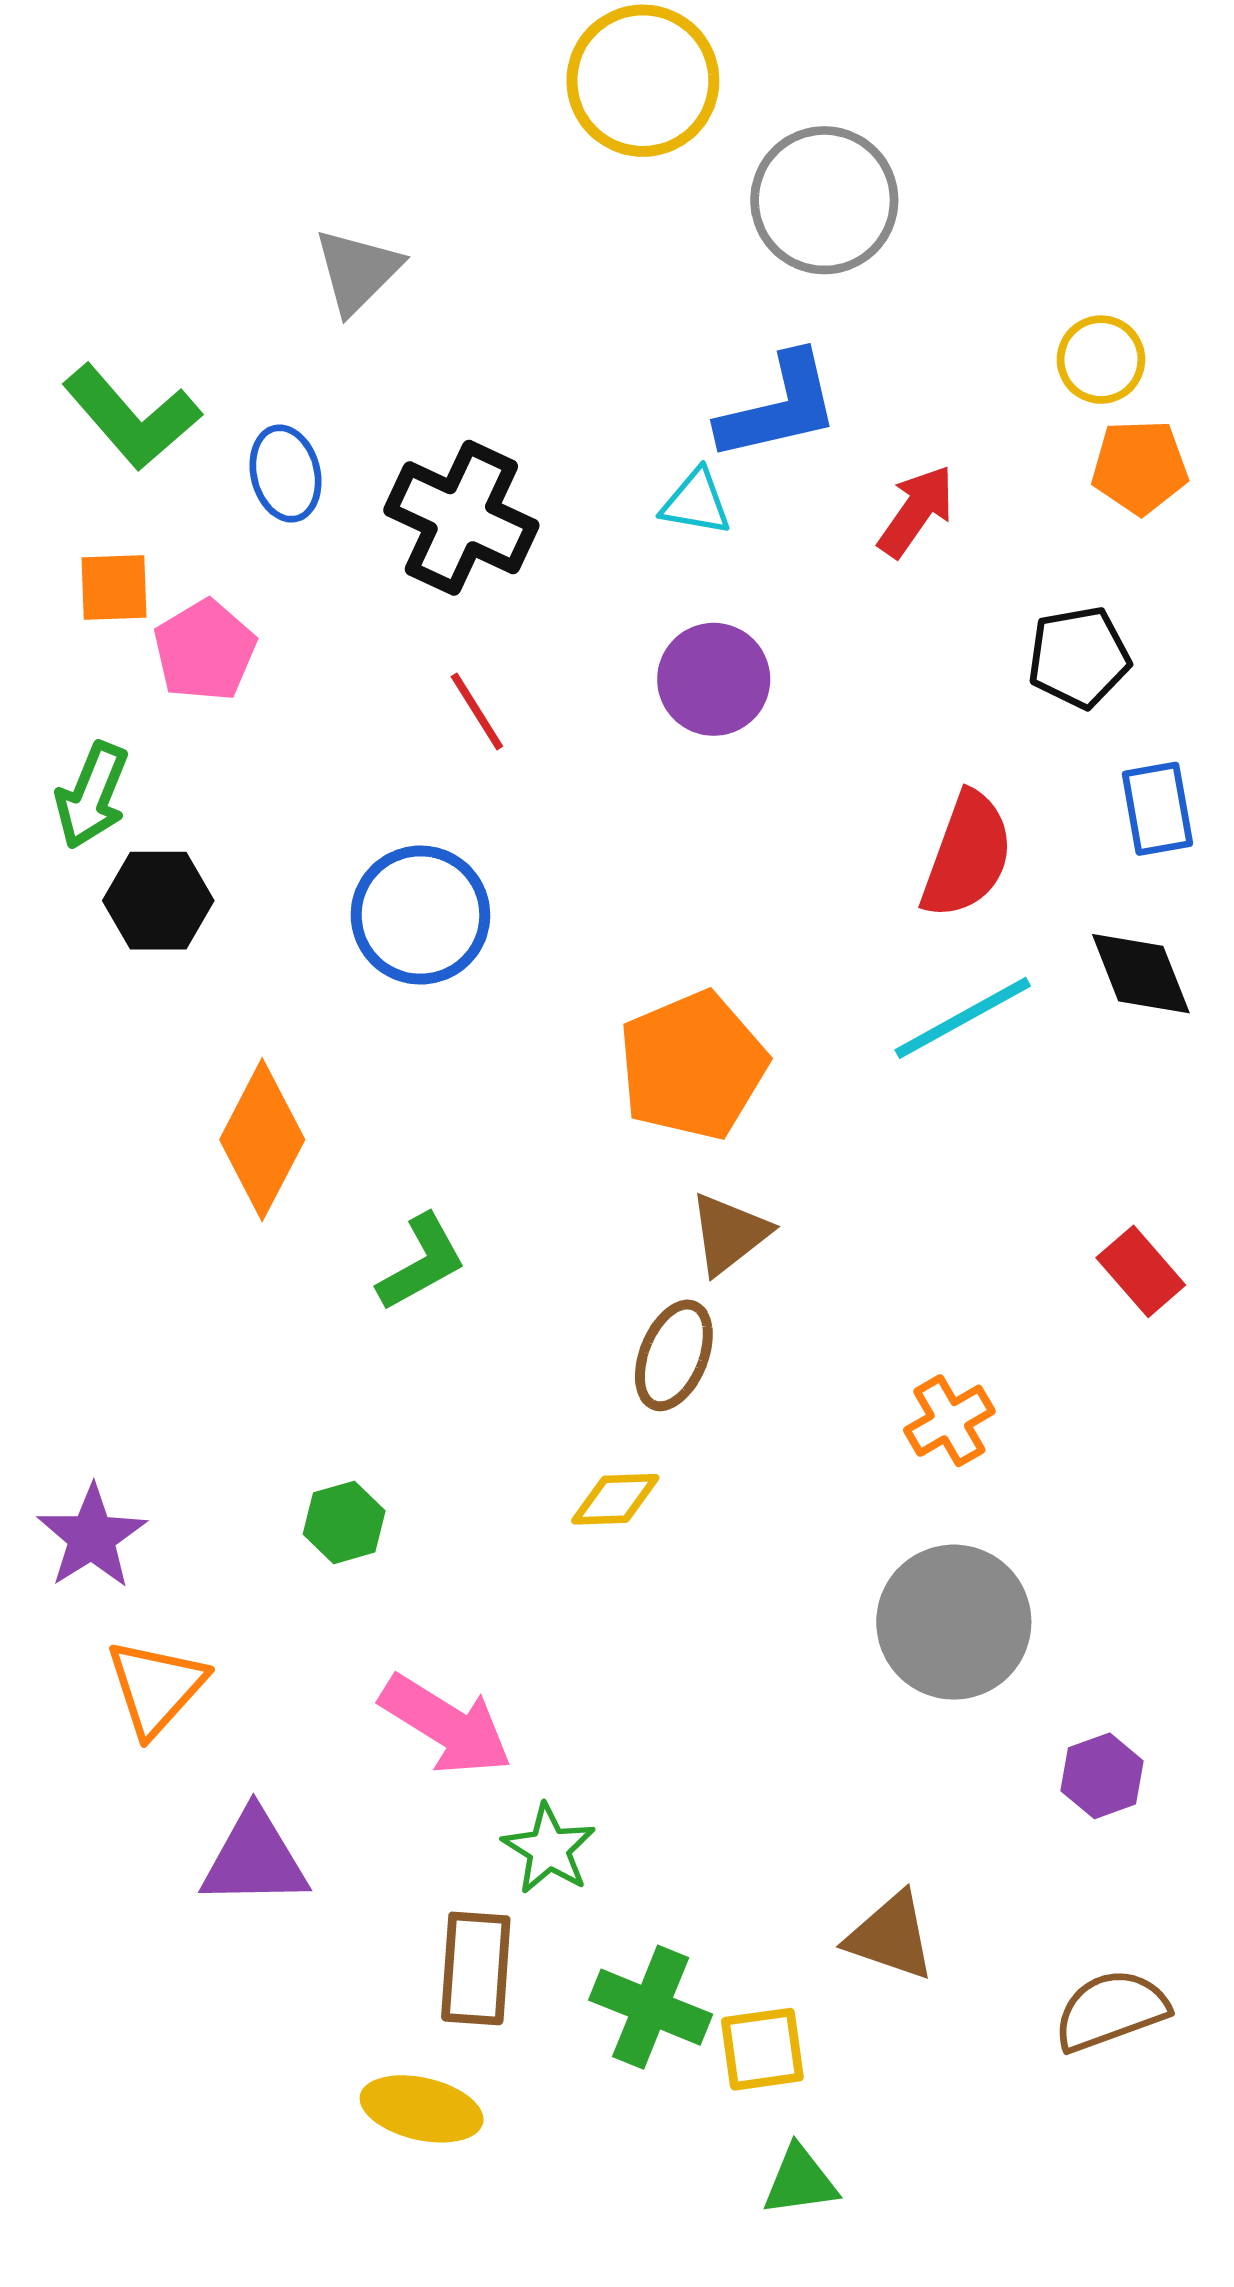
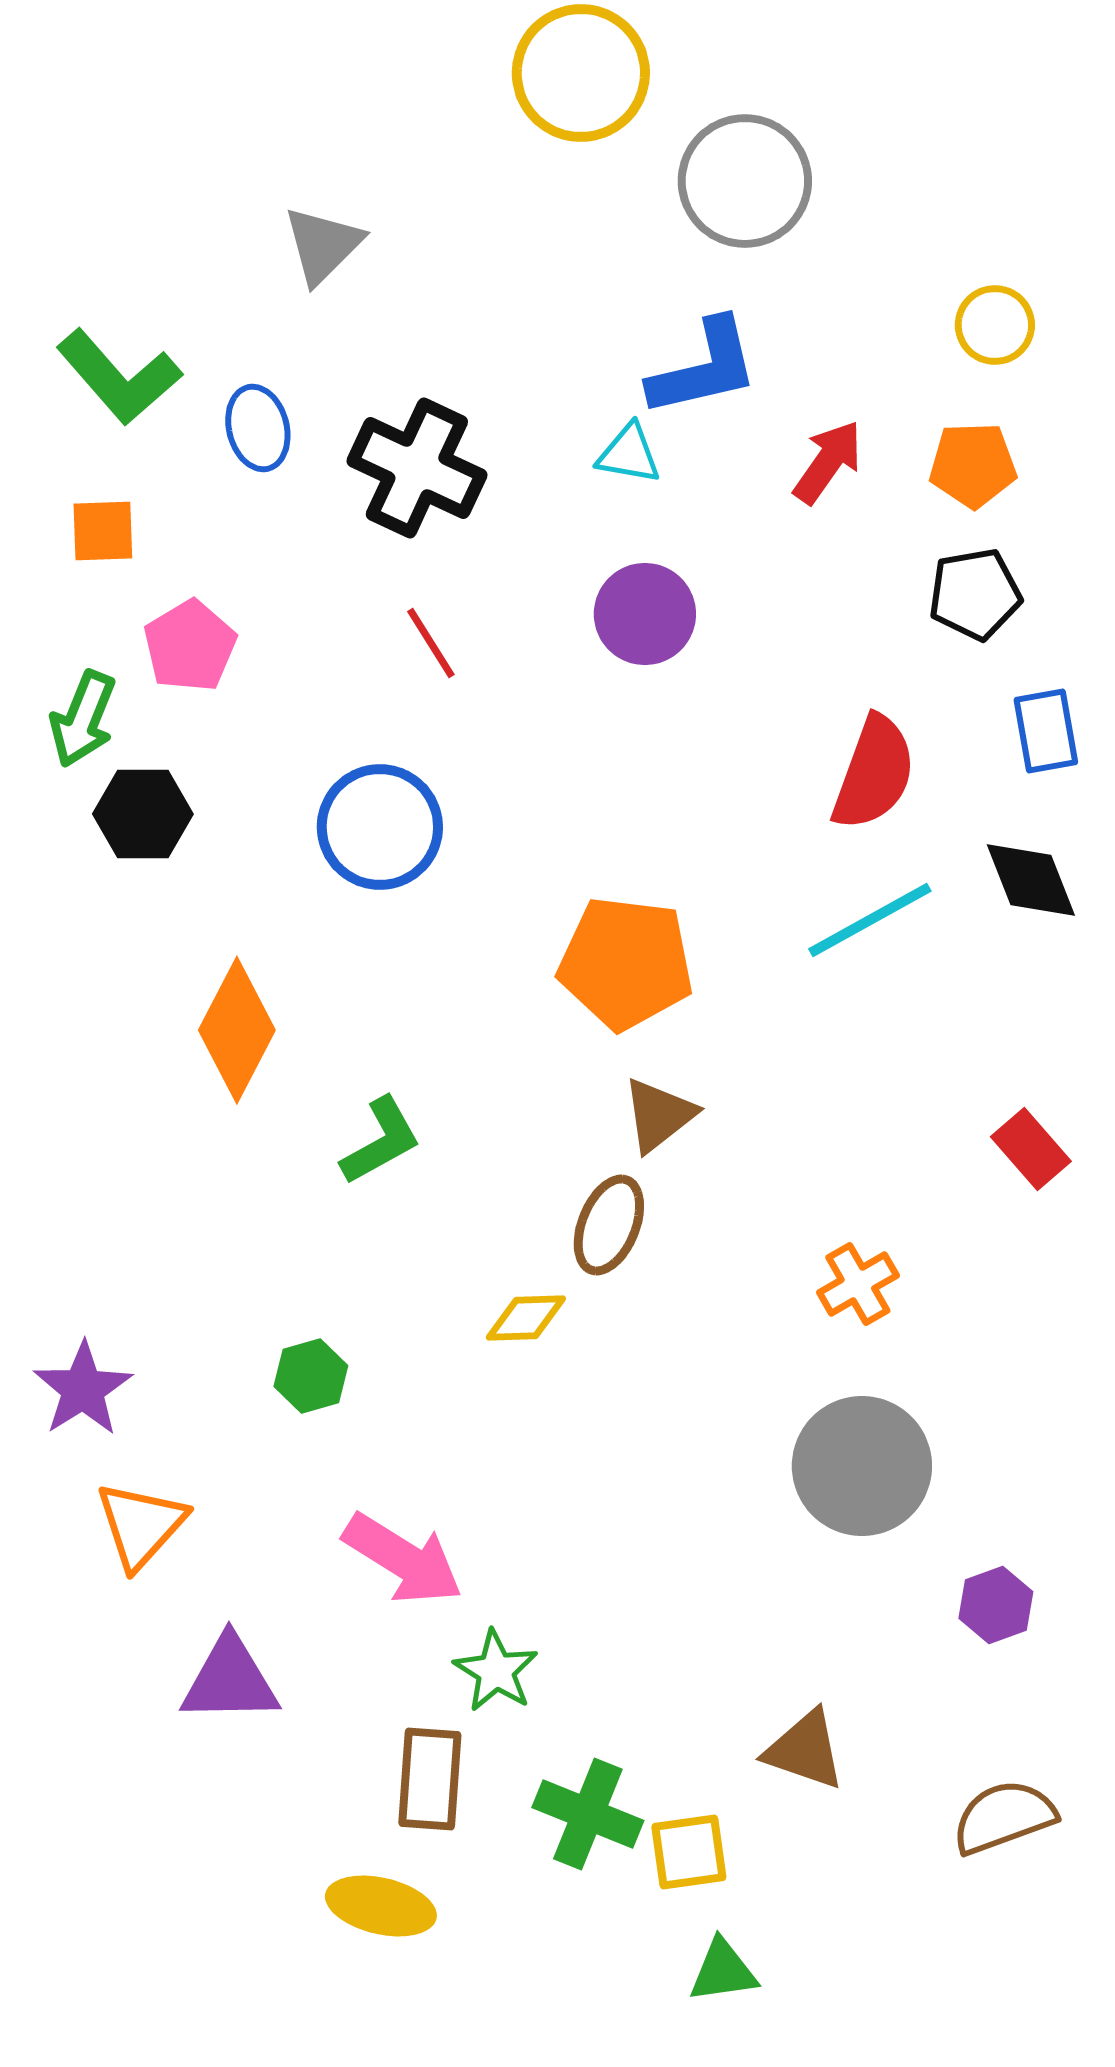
orange pentagon: (1140, 467) -> (973, 465), moved
pink pentagon: (205, 651) -> (190, 646), moved
orange pentagon: (693, 1065) -> (626, 963), turned 30
yellow diamond: (615, 1499) -> (526, 1318), moved

